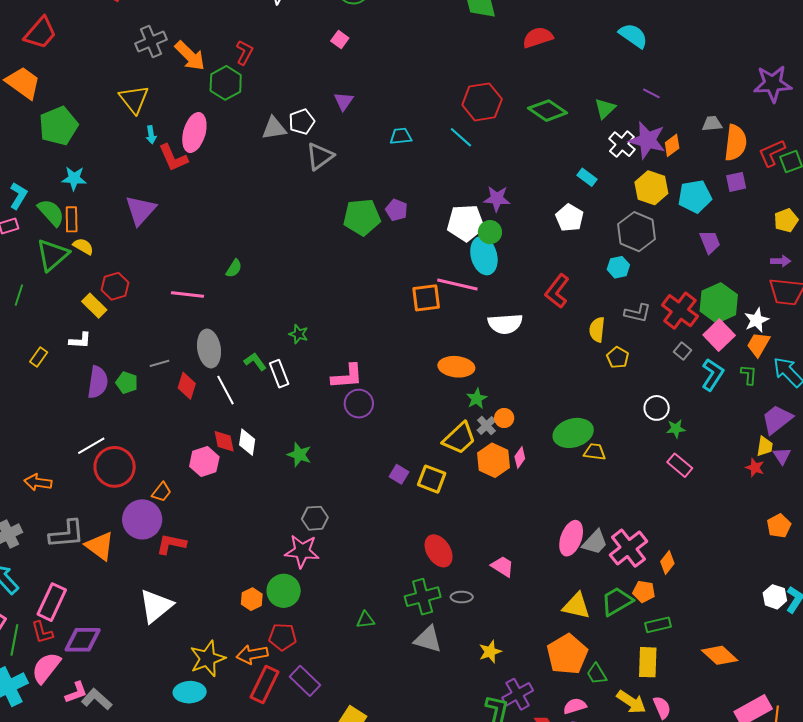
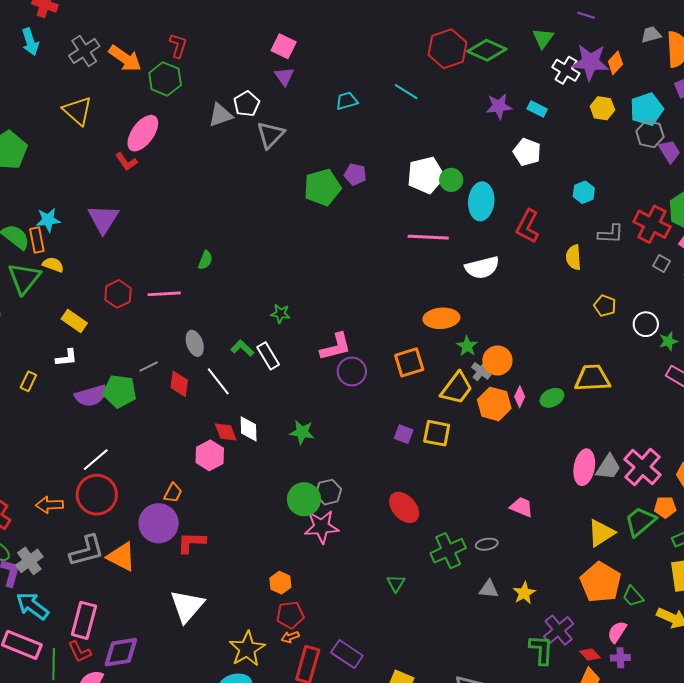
pink square: (340, 40) -> (284, 46), moved, size x1.4
red hexagon: (482, 102) -> (448, 49), moved
pink ellipse: (194, 132) -> (143, 133), turned 30
cyan arrow: (151, 135) -> (30, 42), moved, size x1.5
red L-shape: (173, 158) -> (126, 162), size x0.7
cyan star: (74, 178) -> (48, 220), moved
yellow hexagon: (651, 188) -> (602, 108), size x0.7
purple star: (497, 199) -> (499, 106), moved
gray hexagon: (637, 232) -> (650, 134), moved, size x0.7
cyan ellipse: (484, 256) -> (481, 201), moved, turned 30
red hexagon: (115, 286) -> (118, 294), moved
orange square: (426, 298) -> (409, 362), moved
gray ellipse: (209, 349) -> (195, 343), size x0.7
yellow pentagon: (618, 357) -> (605, 306), moved
purple semicircle: (98, 382) -> (91, 396), turned 76
green pentagon: (127, 383) -> (120, 391), size x1.5
orange circle: (504, 418) -> (497, 360), size x1.5
green ellipse: (573, 433) -> (552, 398), moved, size x0.6
yellow trapezoid: (595, 452) -> (592, 378), size x1.6
red circle: (115, 467) -> (97, 495), moved
red ellipse: (439, 551) -> (404, 507), moved
green circle: (284, 591) -> (304, 499), moved
yellow triangle: (576, 606) -> (601, 533), turned -36
green triangle: (365, 620) -> (396, 583), turned -42
red pentagon: (283, 637) -> (290, 615), moved
gray triangle: (428, 639) -> (489, 589), moved, size x0.7
orange arrow: (252, 654) -> (290, 637), size x0.6
pink semicircle: (575, 706) -> (617, 632), turned -30

